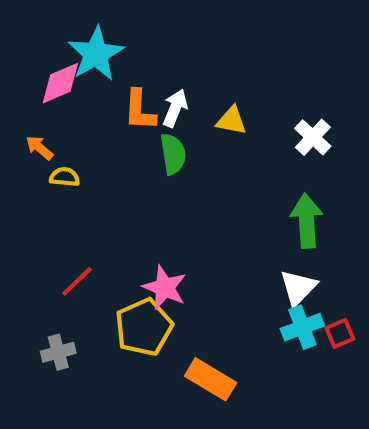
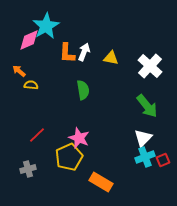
white cross: (313, 137) -> (150, 66), size x1.4
green semicircle: (173, 154) -> (83, 90), moved
green arrow: (307, 221) -> (147, 106), turned 145

